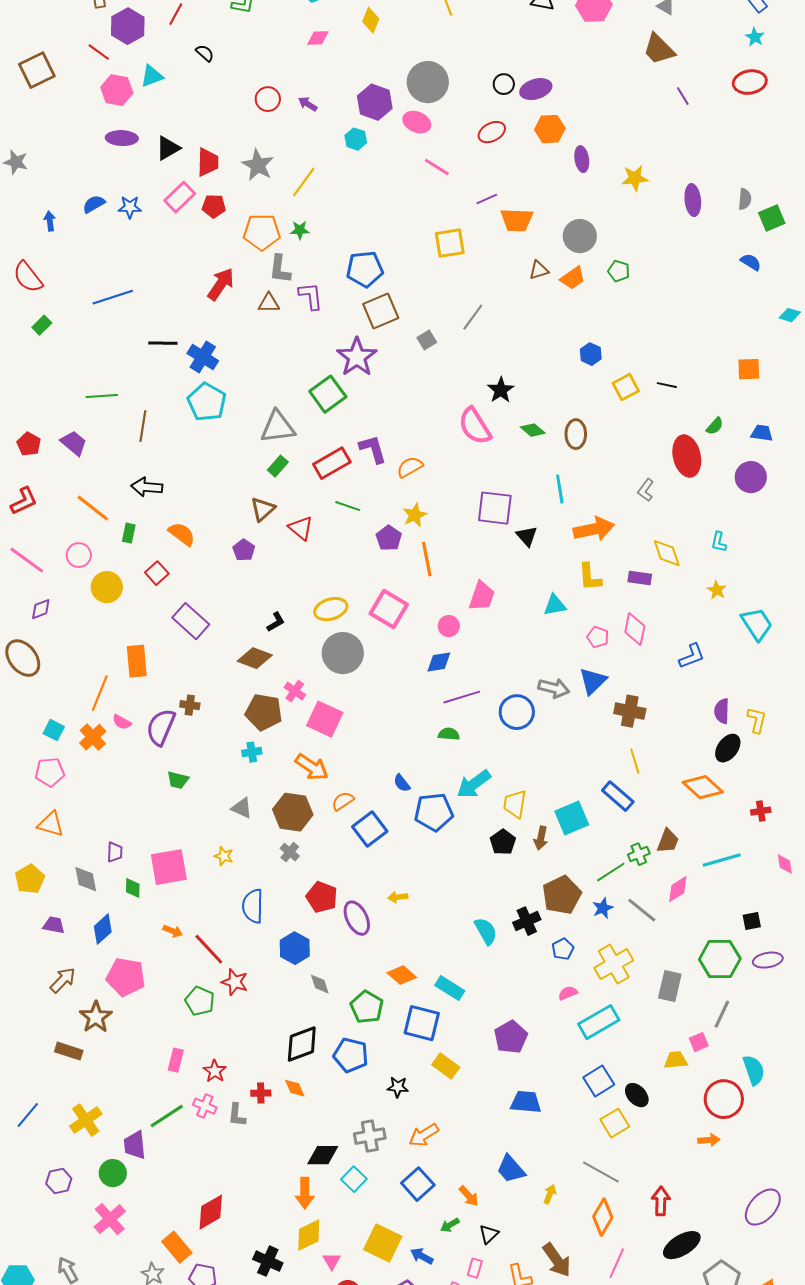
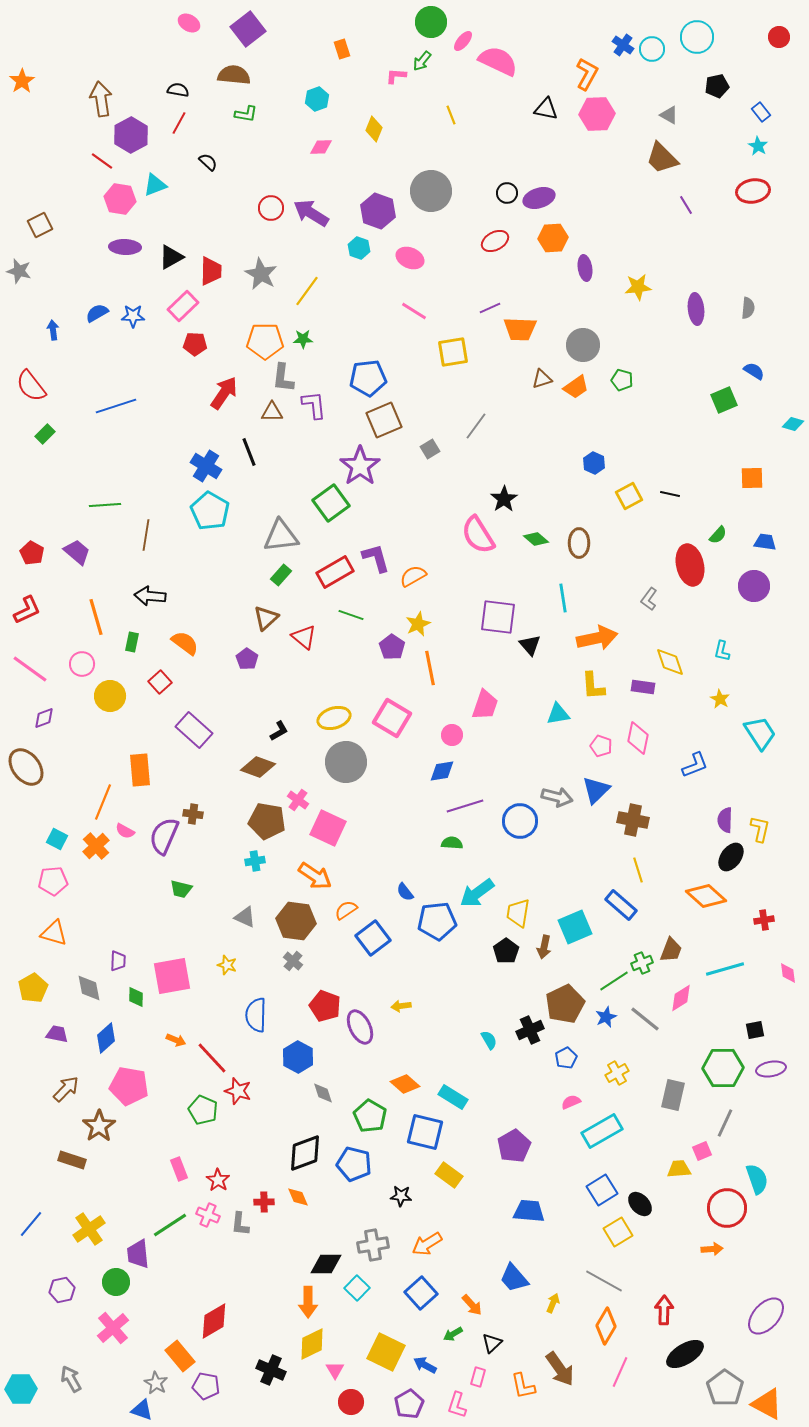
brown square: (37, 70) -> (40, 225), moved, size x0.7
purple arrow: (308, 104) -> (311, 213), size x1.8
pink ellipse: (417, 122) -> (410, 258), moved
pink line: (437, 167) -> (414, 311), moved
red pentagon: (214, 206) -> (195, 344), moved
green square: (772, 218) -> (724, 400), moved
black line: (163, 343) -> (249, 452), moved, turned 68
orange line: (93, 508) -> (96, 617), turned 36
cyan semicircle: (486, 931) -> (489, 1040), size x0.7
yellow cross: (614, 964) -> (617, 1073), size x0.6
pink rectangle: (176, 1060) -> (179, 1169), turned -35

